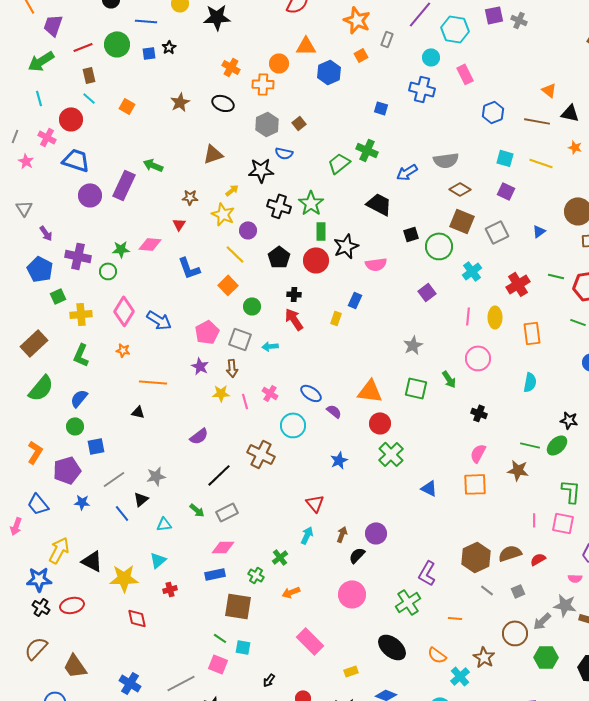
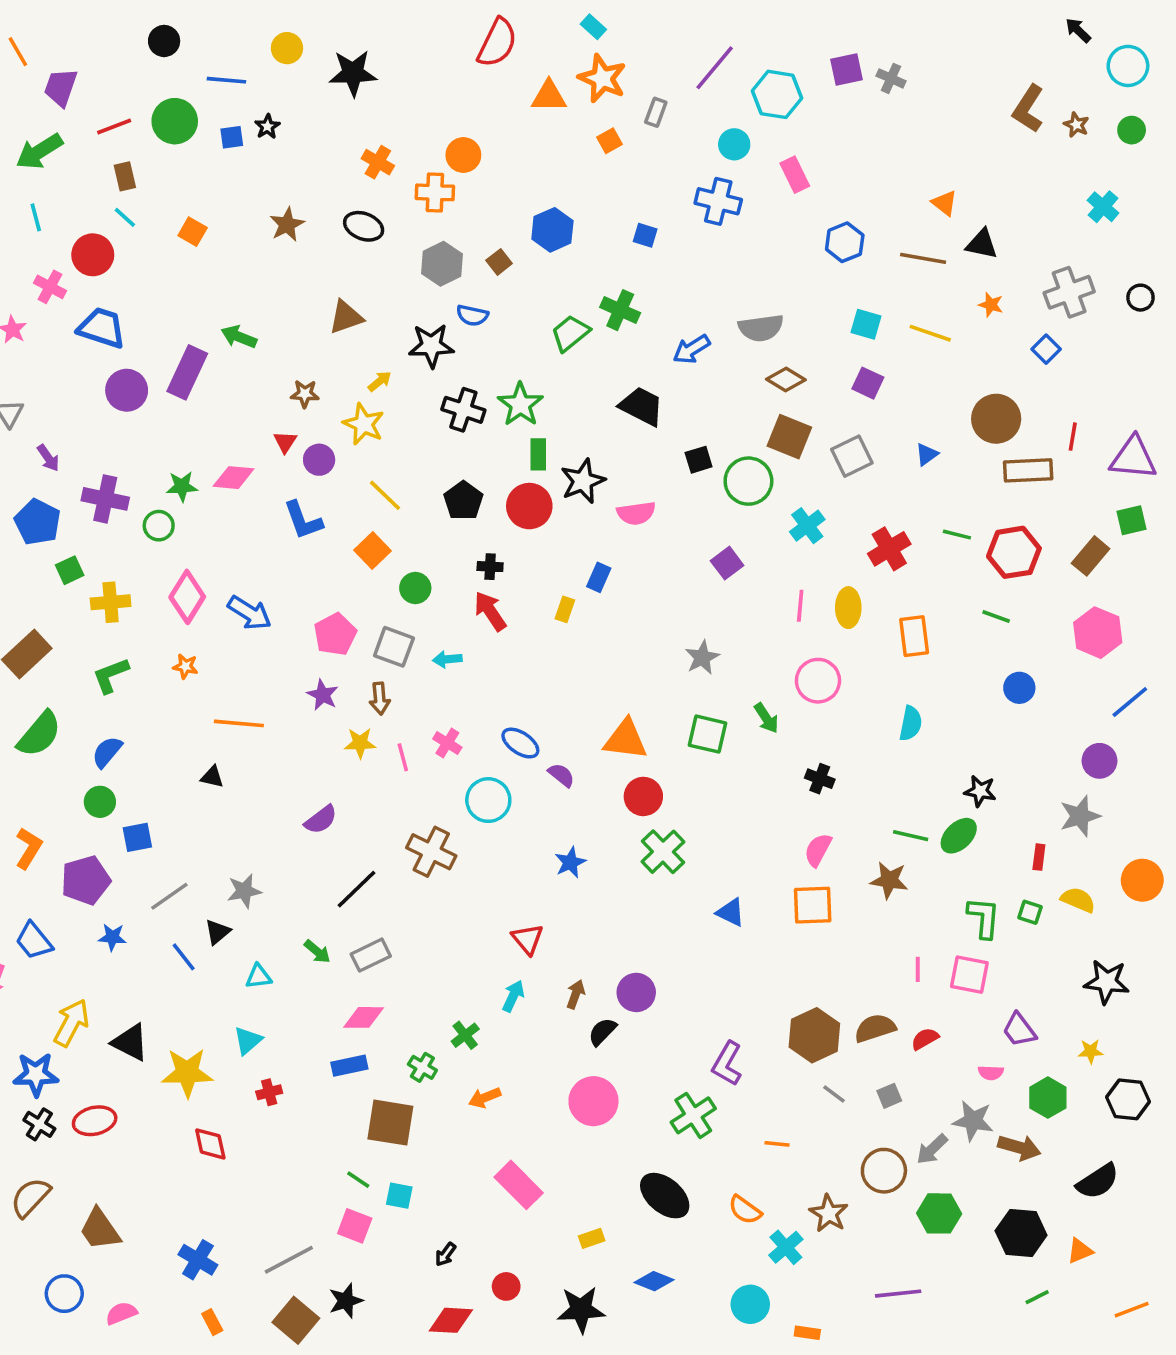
orange triangle: (306, 46) -> (549, 96), moved
blue hexagon: (329, 72) -> (552, 230), moved
purple circle: (248, 230) -> (319, 460), moved
green L-shape: (81, 355) -> (111, 675), turned 45

